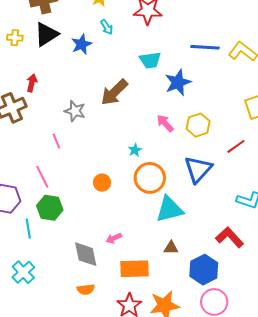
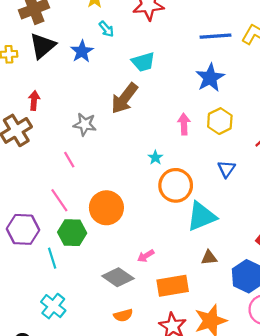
cyan trapezoid: (150, 60) -> (143, 62), moved
blue star: (178, 82) -> (210, 78), moved
pink arrow: (165, 123) -> (184, 124), turned 48
blue triangle: (198, 169) -> (226, 169), size x0.6
orange circle: (102, 183) -> (106, 208), moved, size x1.8
gray diamond: (86, 254) -> (118, 277), turned -36

